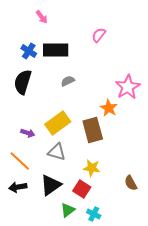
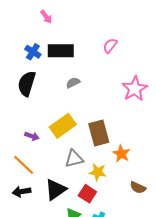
pink semicircle: (99, 35) -> (110, 46), moved
orange star: (109, 108) -> (121, 154), moved
gray triangle: (57, 152) -> (74, 159), moved, turned -30
brown semicircle: (131, 183) -> (138, 188), turned -35

